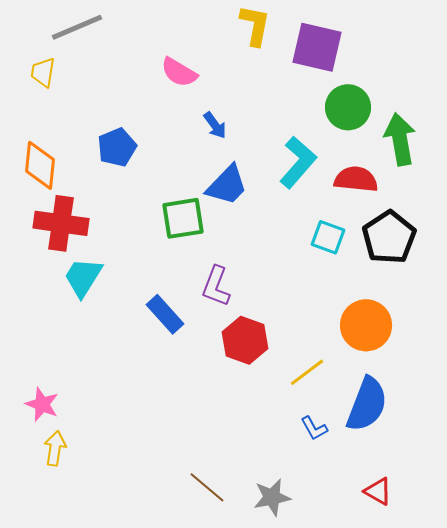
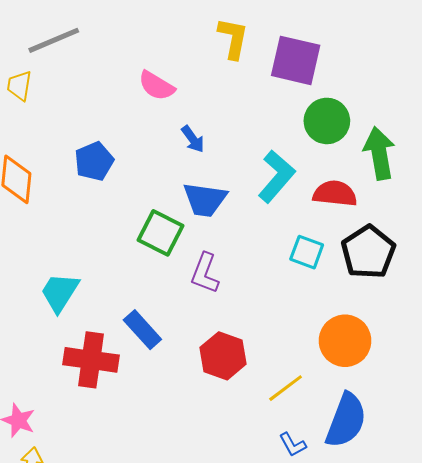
blue trapezoid: (227, 185) -> (205, 200), turned 54
green square: (183, 218) -> (161, 233), turned 36
red cross: (61, 223) -> (91, 360), moved
purple L-shape: (216, 286) -> (205, 273), moved

